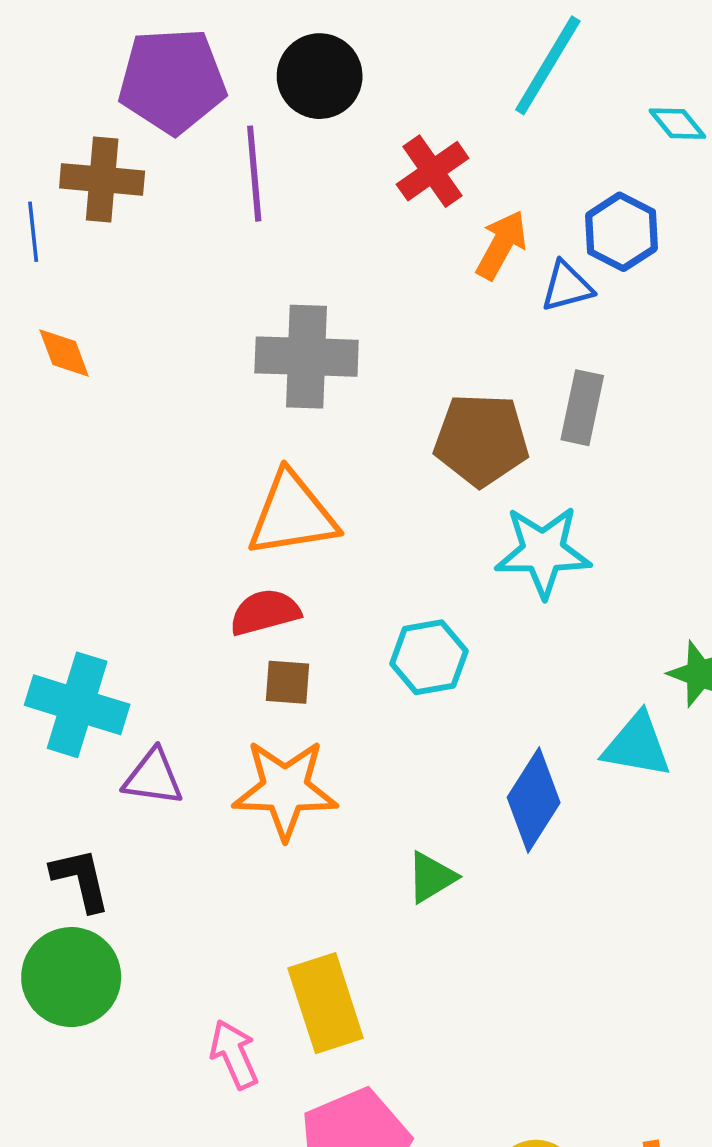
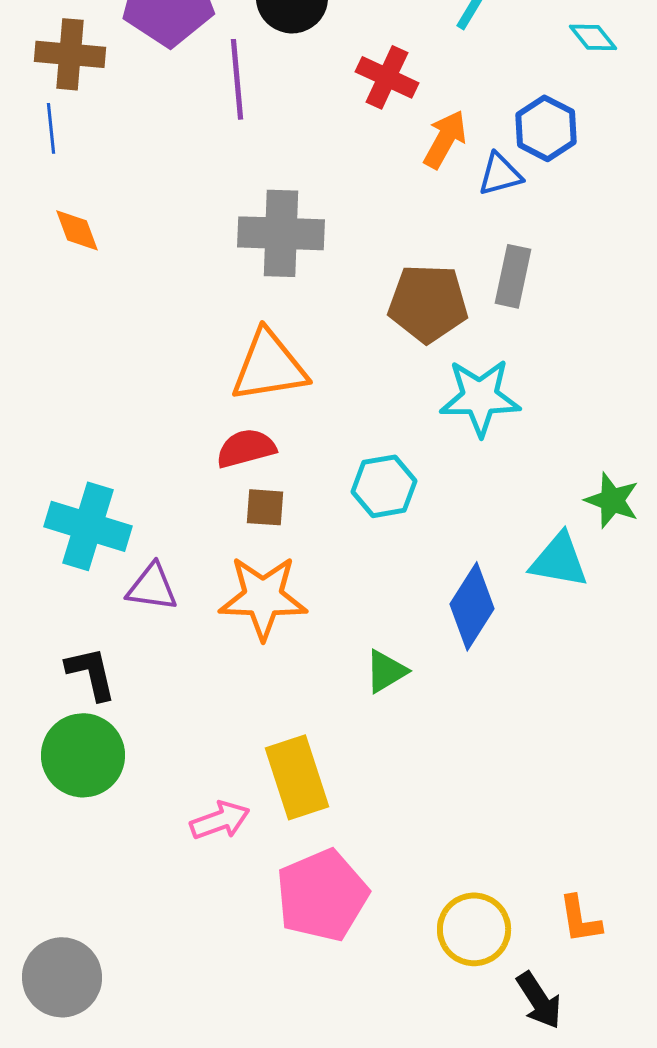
red cross: (433, 171) -> (387, 77), turned -30
brown cross: (102, 179) -> (70, 54), moved
pink arrow: (234, 1054) -> (220, 820), turned 94

